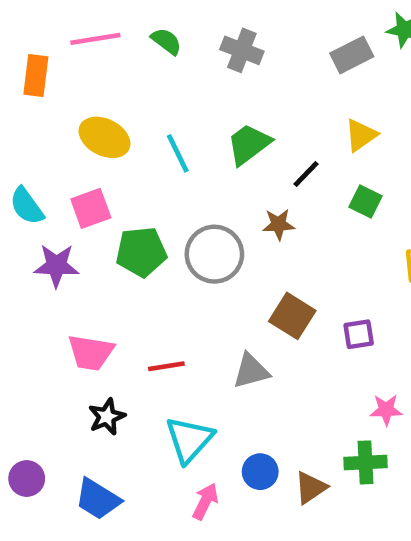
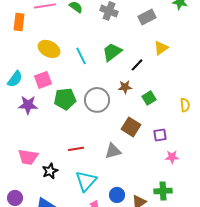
gray rectangle: (352, 55) -> (147, 17), moved
green square: (366, 201) -> (149, 98), moved, turned 32
cyan semicircle: (27, 206) -> (15, 79), turned -108
pink trapezoid: (91, 353) -> (28, 157), moved
pink star: (386, 410) -> (172, 157), moved

